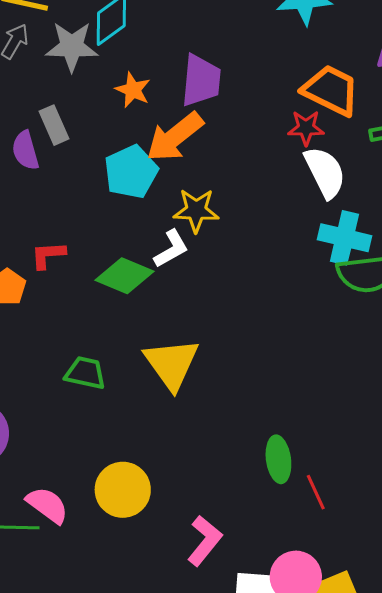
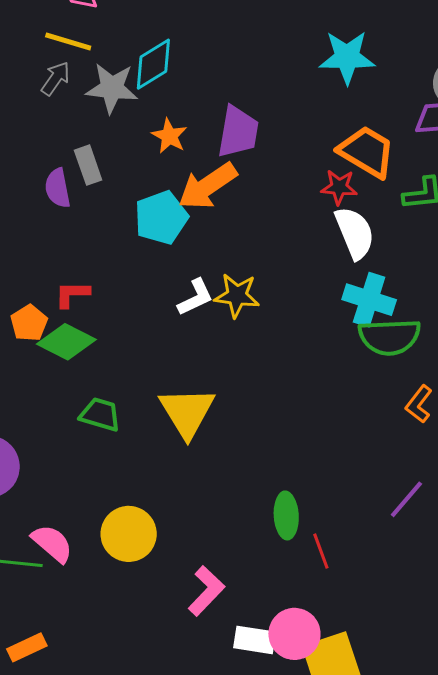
yellow star: (196, 210) -> (237, 295), moved
green diamond: (125, 276) -> (66, 342), moved

